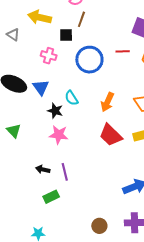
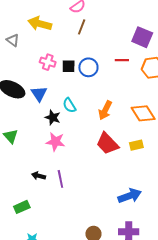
black square: (66, 35) -> (69, 66), moved
blue circle: (89, 60) -> (88, 67), size x0.7
green rectangle: (51, 197) -> (22, 207), moved

